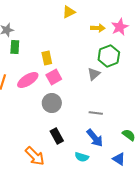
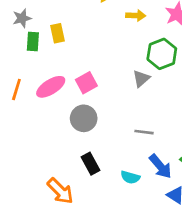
yellow arrow: (98, 28) -> (136, 15), moved
yellow rectangle: (47, 58) -> (58, 33), moved
blue arrow: (95, 138) -> (160, 166), moved
cyan semicircle: (82, 157) -> (130, 177), moved

